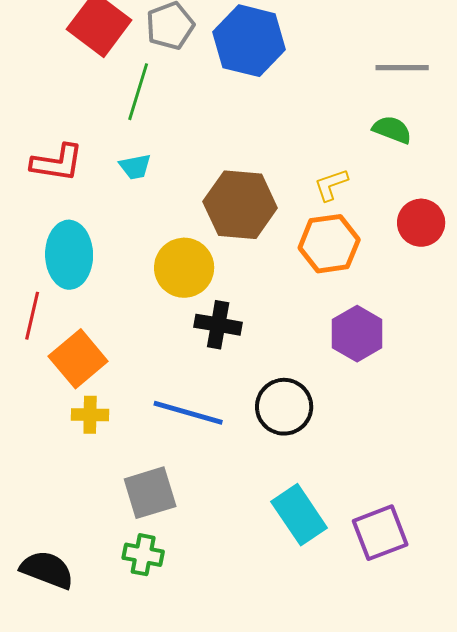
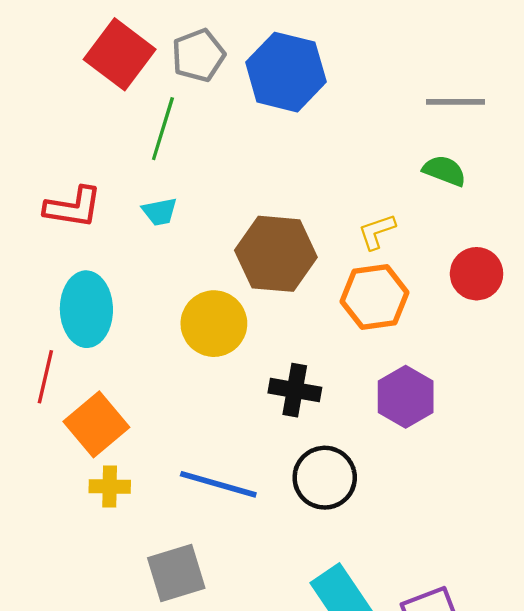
black cross: (218, 325) -> (295, 390), moved

